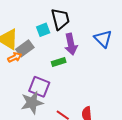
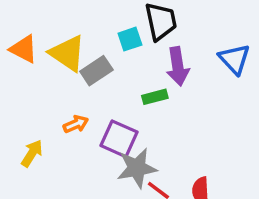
orange arrow: (15, 57) -> (76, 124), moved
gray star: (32, 103) -> (137, 168), moved

